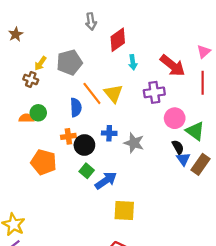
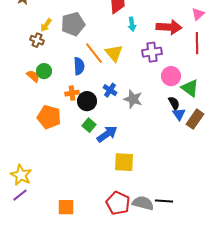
red arrow: (173, 66) -> (169, 27), turned -35
orange semicircle: (26, 118) -> (33, 76), turned 40
blue cross: (109, 133) -> (110, 90), turned 32

